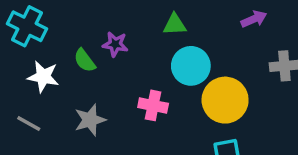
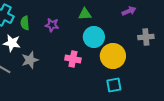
green semicircle: (85, 60) -> (25, 23), moved, turned 32
gray star: (90, 120) -> (30, 60), moved

